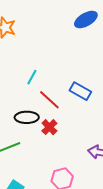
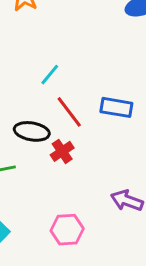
blue rectangle: (80, 91) -> (116, 107), turned -30

